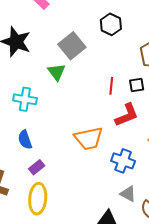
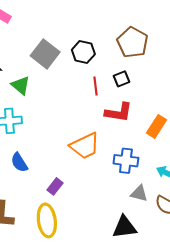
black hexagon: (111, 24) -> (83, 52), moved
green triangle: (57, 72) -> (21, 85), moved
red L-shape: (127, 115) -> (119, 112), turned 44
purple rectangle: (37, 167) -> (55, 186), moved

